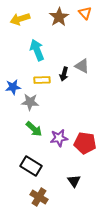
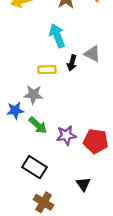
cyan arrow: (37, 50) -> (57, 36), moved
blue star: (13, 87) -> (15, 110), moved

